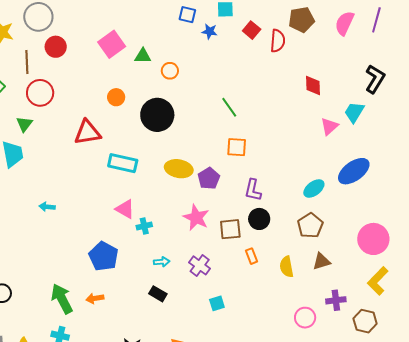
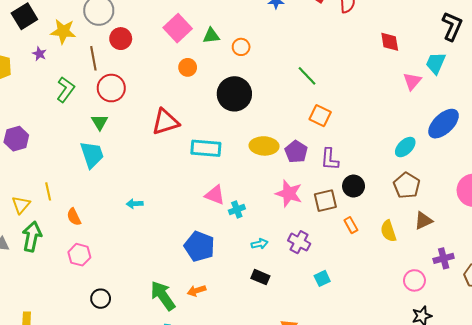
orange circle: (116, 97) -> (188, 67), moved
orange square: (237, 147) -> (320, 116), turned 30
purple L-shape: (253, 190) -> (330, 159), moved

